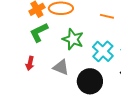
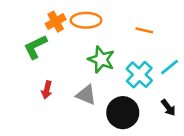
green L-shape: (39, 32) -> (35, 47), moved

